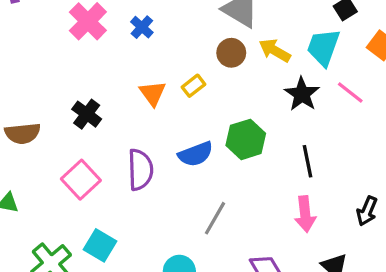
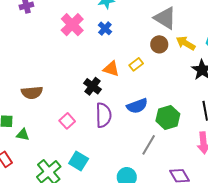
orange triangle: (153, 93) -> (111, 69), turned -36
black cross: (87, 114) -> (93, 86), moved
green hexagon: (246, 139) -> (168, 117), moved
pink square: (81, 180) -> (67, 121), size x0.7

